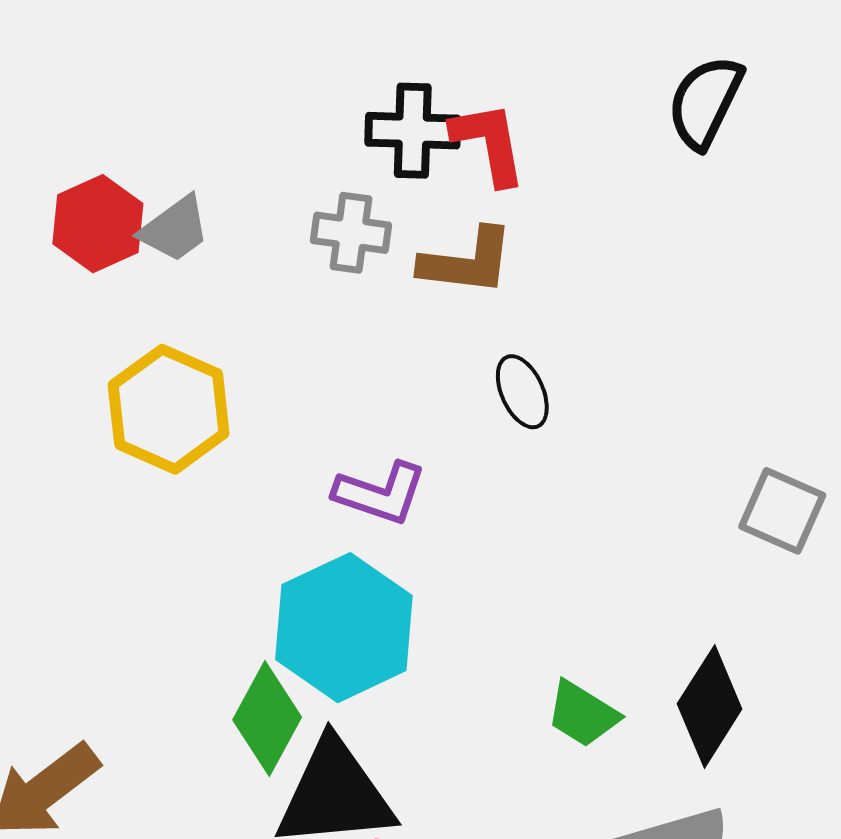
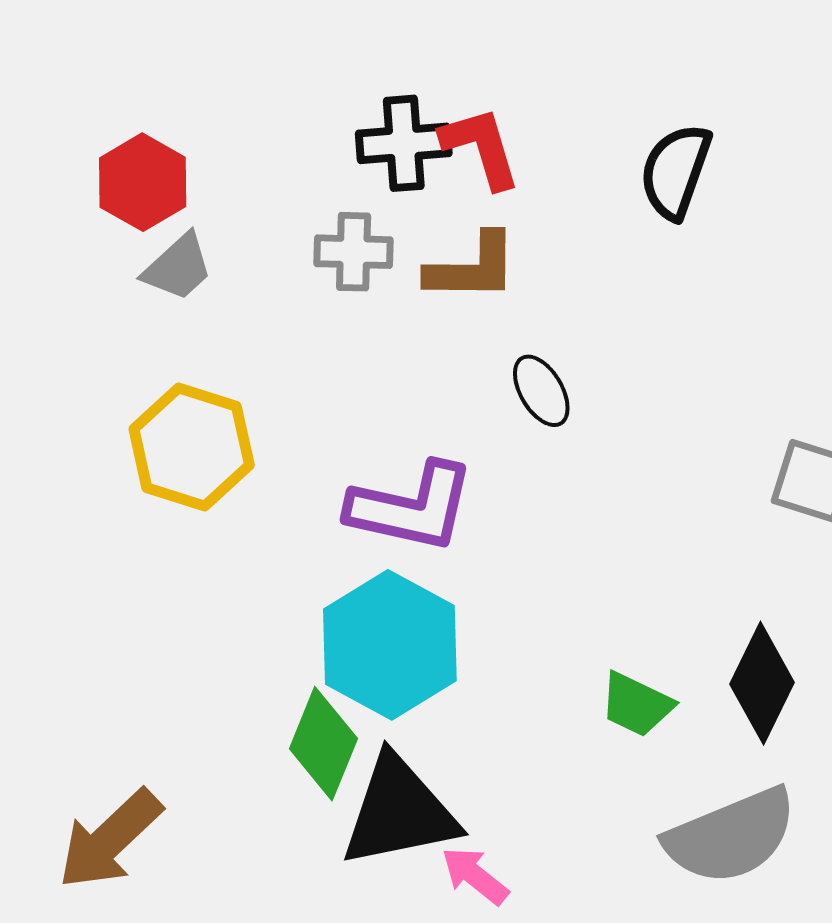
black semicircle: (705, 102) -> (676, 171), moved
red hexagon: (98, 224) -> (143, 182), moved
purple L-shape: (380, 493) -> (411, 507), size x1.4

